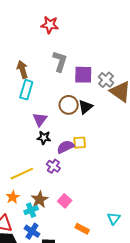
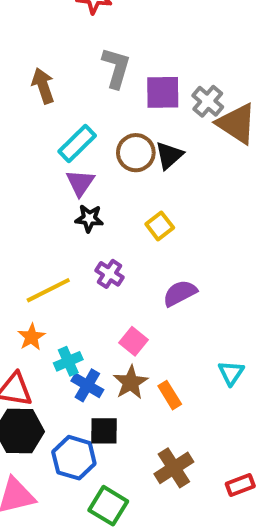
cyan rectangle: (26, 90) -> (77, 143), moved, turned 30
yellow square: (80, 143) -> (160, 226), turned -32
purple semicircle: (65, 147) -> (180, 293), moved
brown star: (40, 200) -> (131, 382), moved
orange rectangle: (82, 229) -> (170, 395), turned 32
blue cross: (32, 231) -> (87, 385), moved

